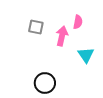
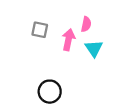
cyan triangle: (86, 55) -> (94, 48), moved

